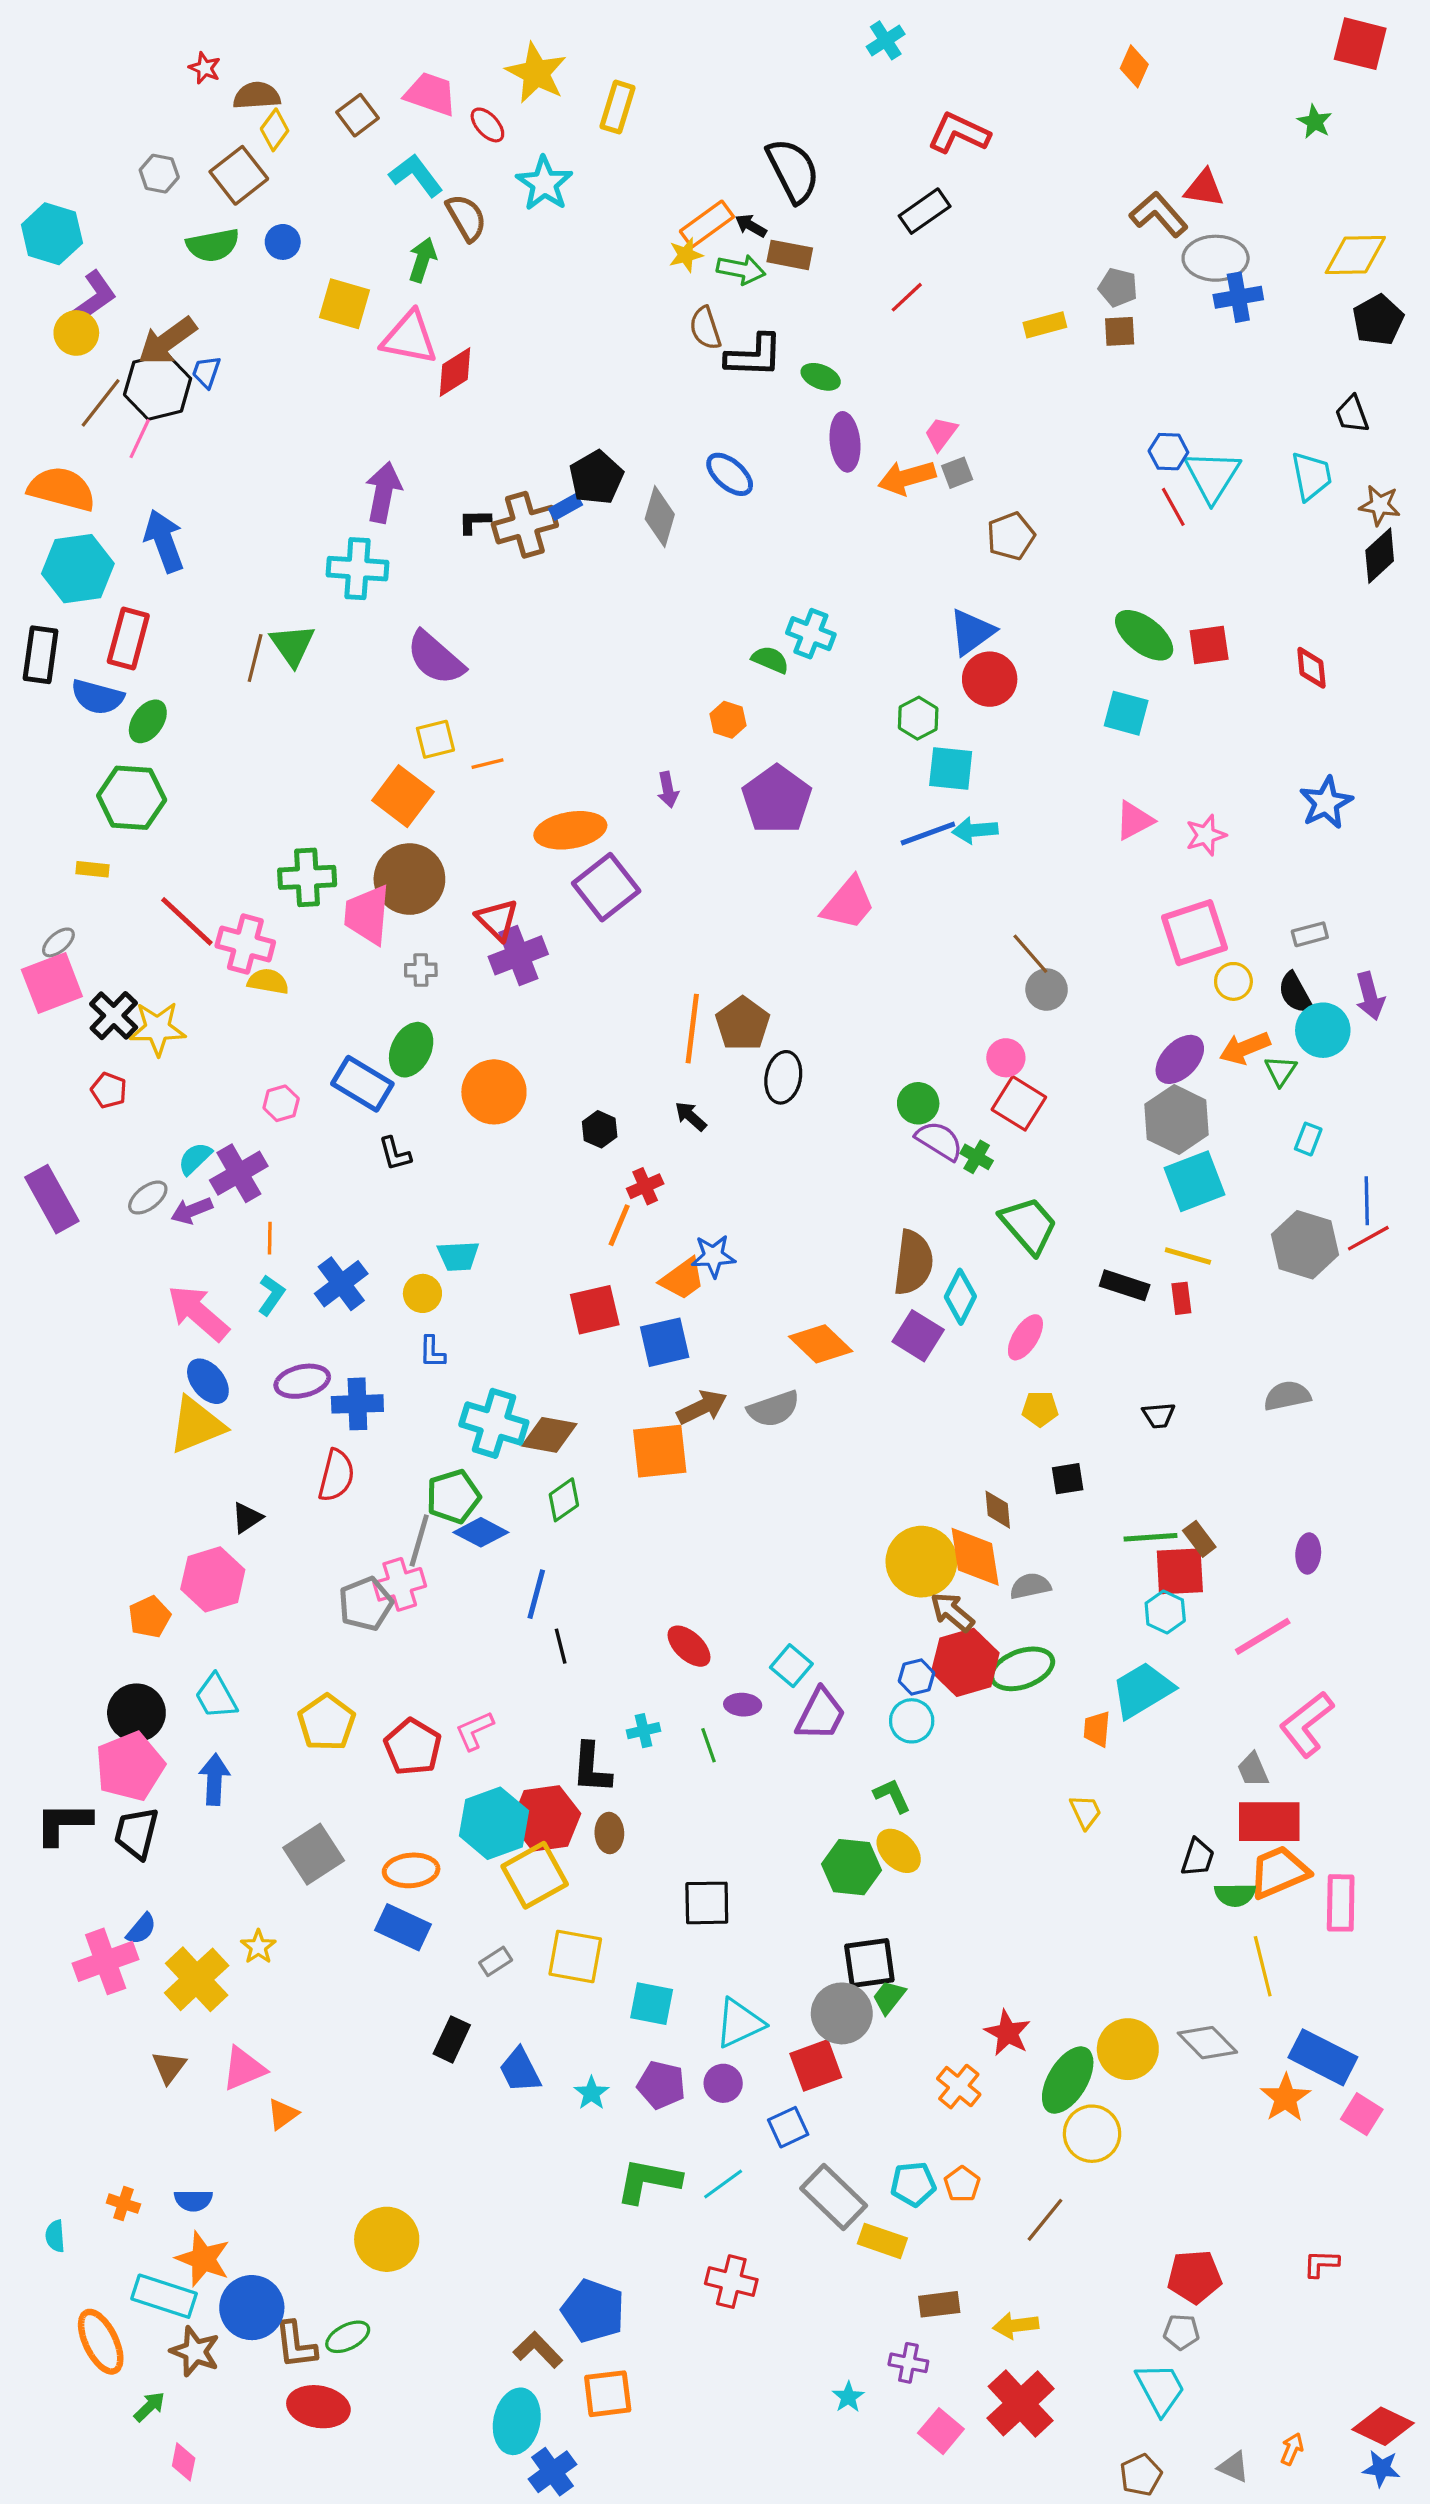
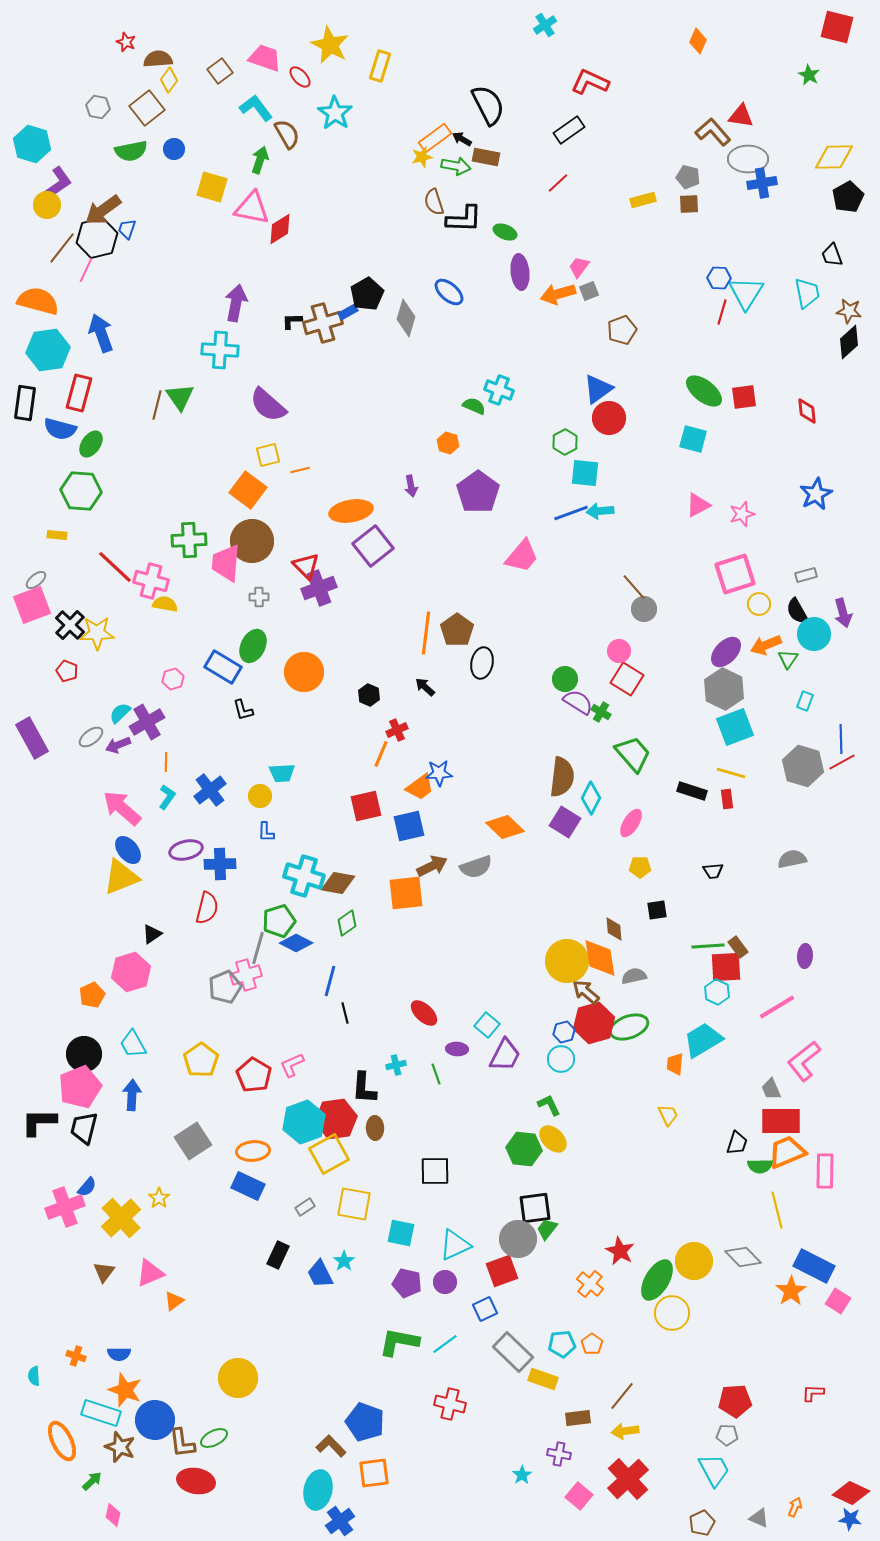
red line: (1173, 507) -> (722, 312), turned 45
cyan star: (591, 2093) -> (344, 1261), moved
brown line: (1045, 2220) -> (622, 1396), moved

